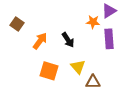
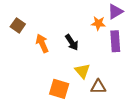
orange arrow: (40, 41) -> (42, 43), turned -60
orange square: (49, 71) -> (59, 89), moved

